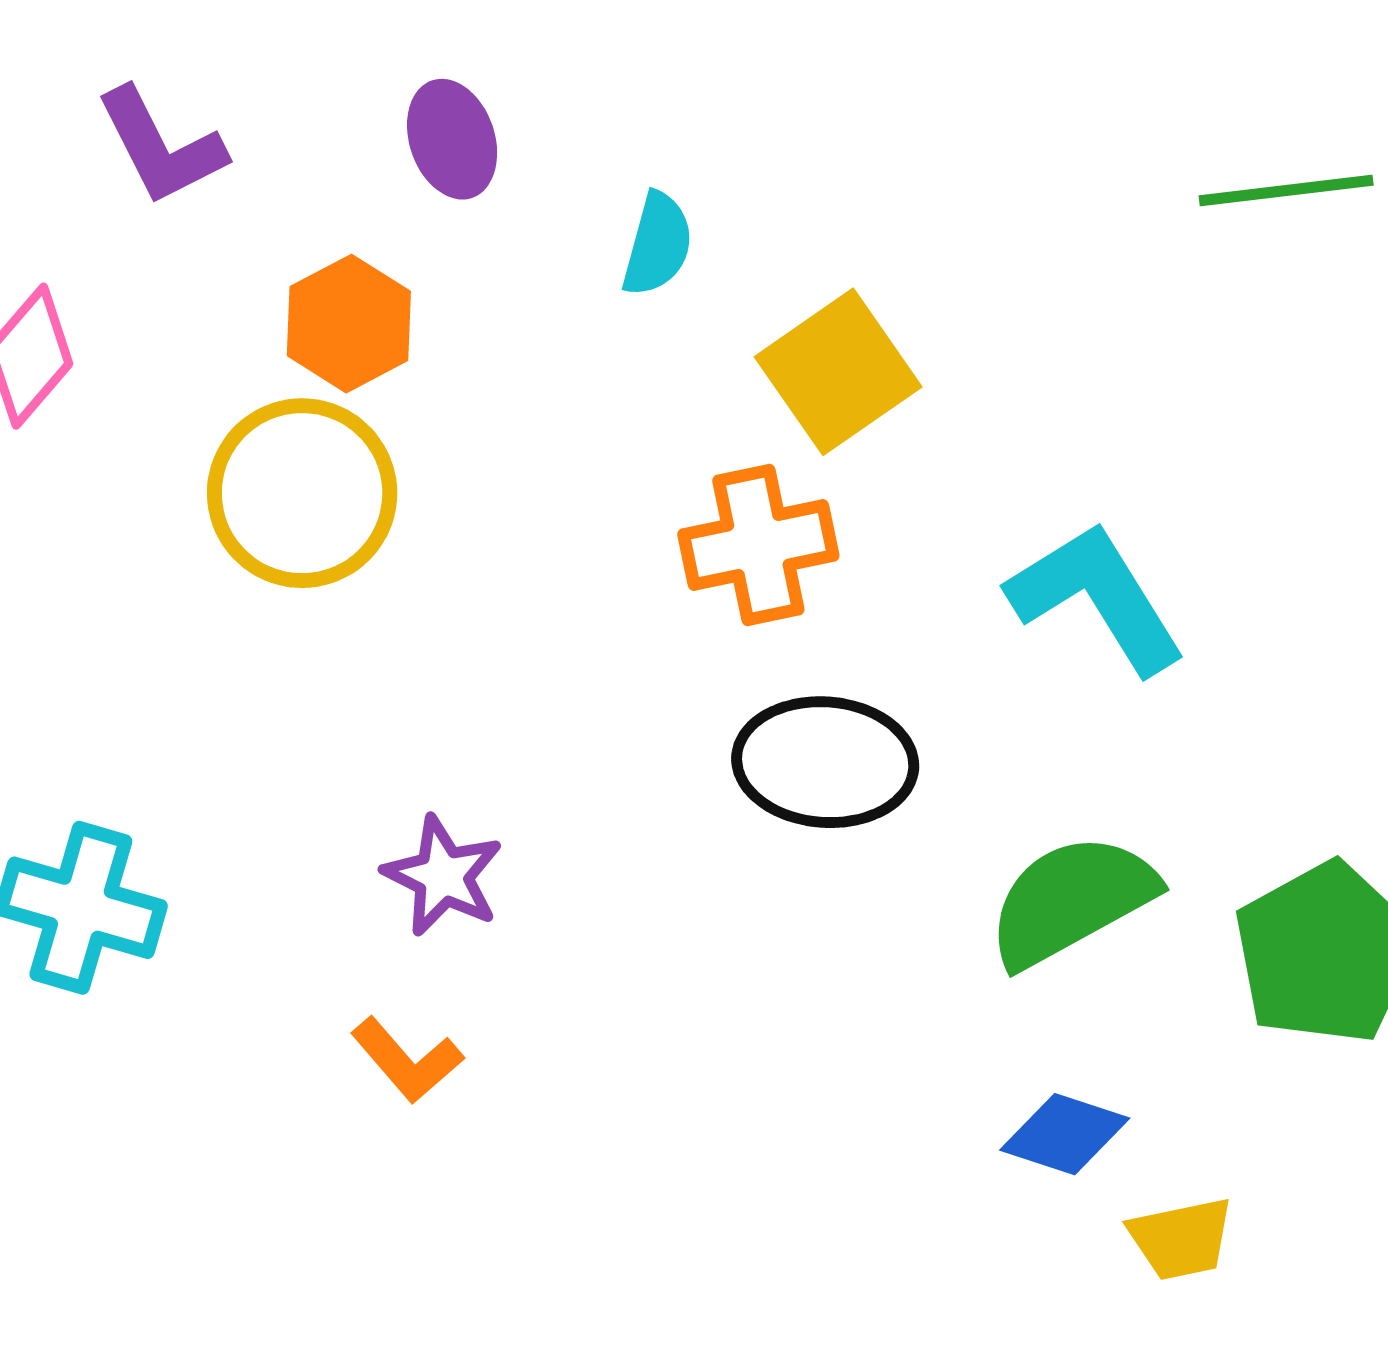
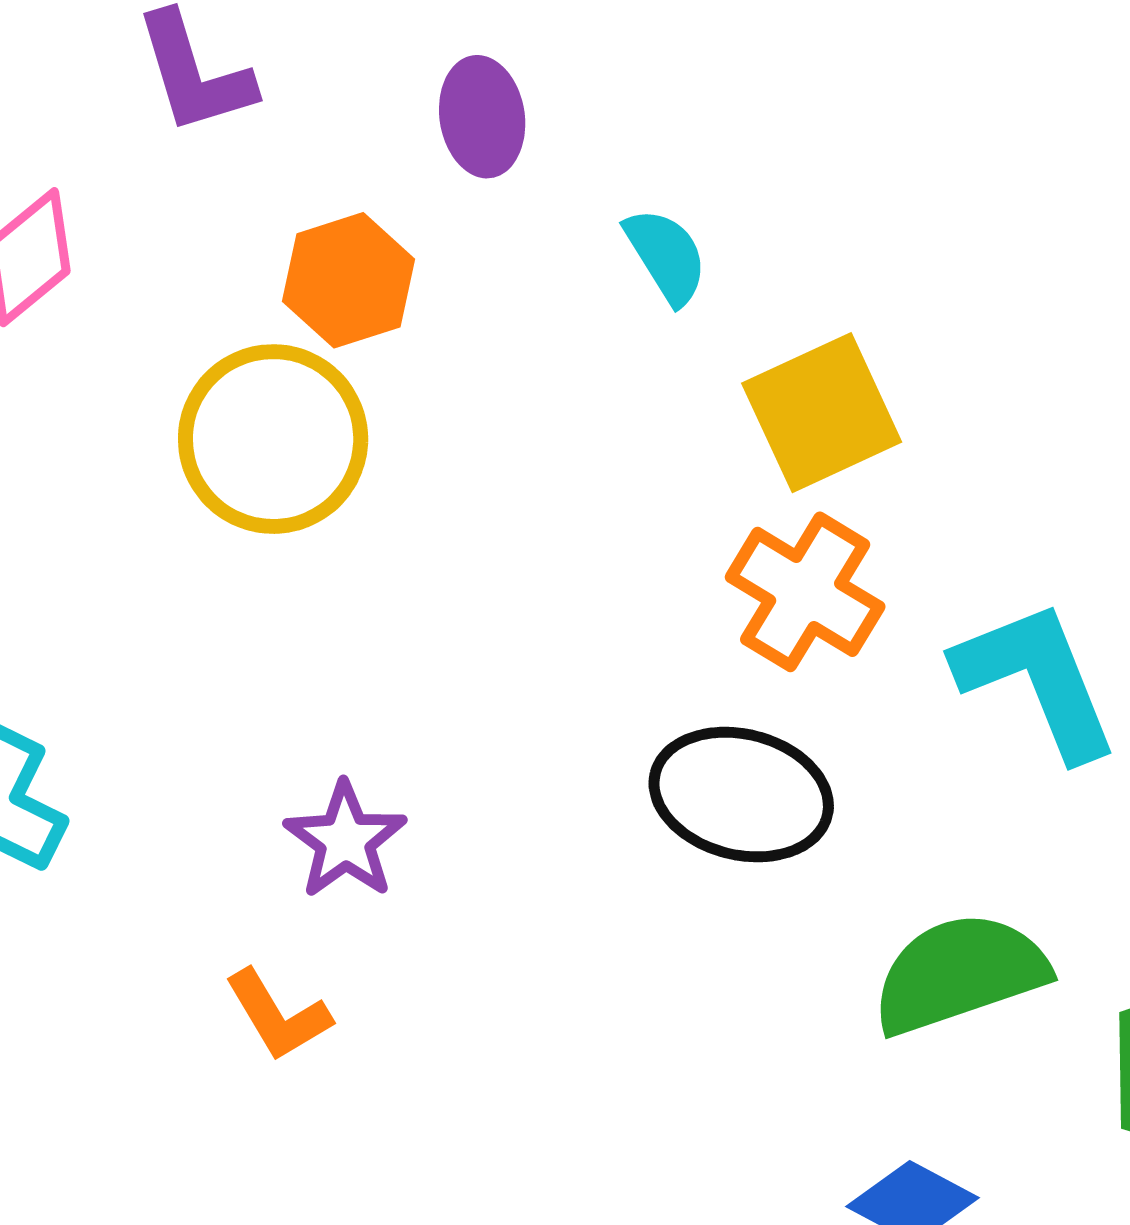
cyan semicircle: (658, 244) -> (666, 256), turned -57
orange cross: (758, 545) -> (805, 592), moved, turned 33

